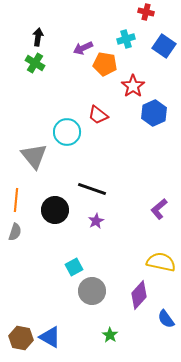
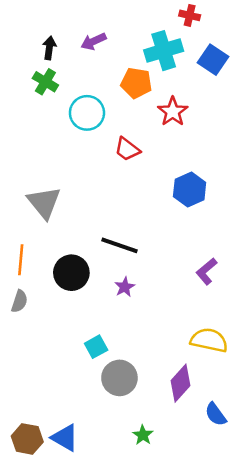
cyan cross: (126, 39) -> (164, 51), size x1.6
purple arrow: (83, 48) -> (93, 41), moved
blue hexagon: (154, 113) -> (190, 190), moved
cyan circle: (67, 132) -> (87, 113), moved

